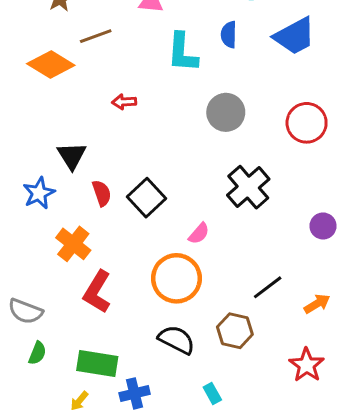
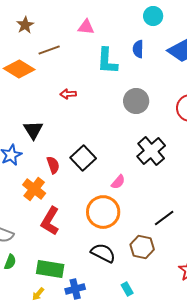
red semicircle: (102, 193) -> (53, 165), moved

